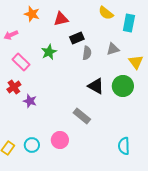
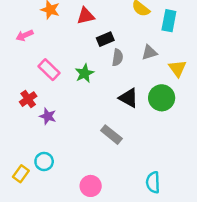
green star: (49, 52) -> (84, 73), moved
pink rectangle: (21, 62) -> (49, 70), moved
pink circle: (60, 140) -> (91, 186), moved
cyan circle: (32, 145) -> (44, 161), moved
cyan semicircle: (124, 146) -> (153, 182), moved

